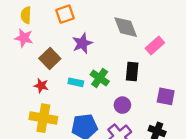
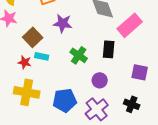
purple star: (82, 43) -> (63, 23), turned 30
pink rectangle: (155, 45) -> (130, 25), size x1.4
cyan rectangle: (76, 82) -> (42, 56), moved

